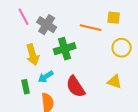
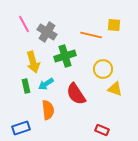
yellow circle: (122, 48) -> (103, 69), moved
green rectangle: (26, 87) -> (26, 86), moved

